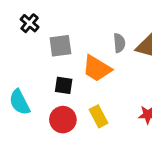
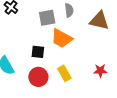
gray semicircle: (119, 43) -> (69, 10), moved
gray square: (60, 46) -> (47, 18), moved

